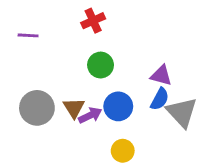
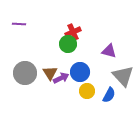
red cross: (93, 21) -> (73, 32), moved
blue semicircle: (160, 99) -> (109, 95), moved
yellow circle: (123, 151) -> (87, 91), moved

